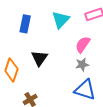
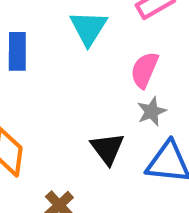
black triangle: (39, 58) -> (107, 149), moved

